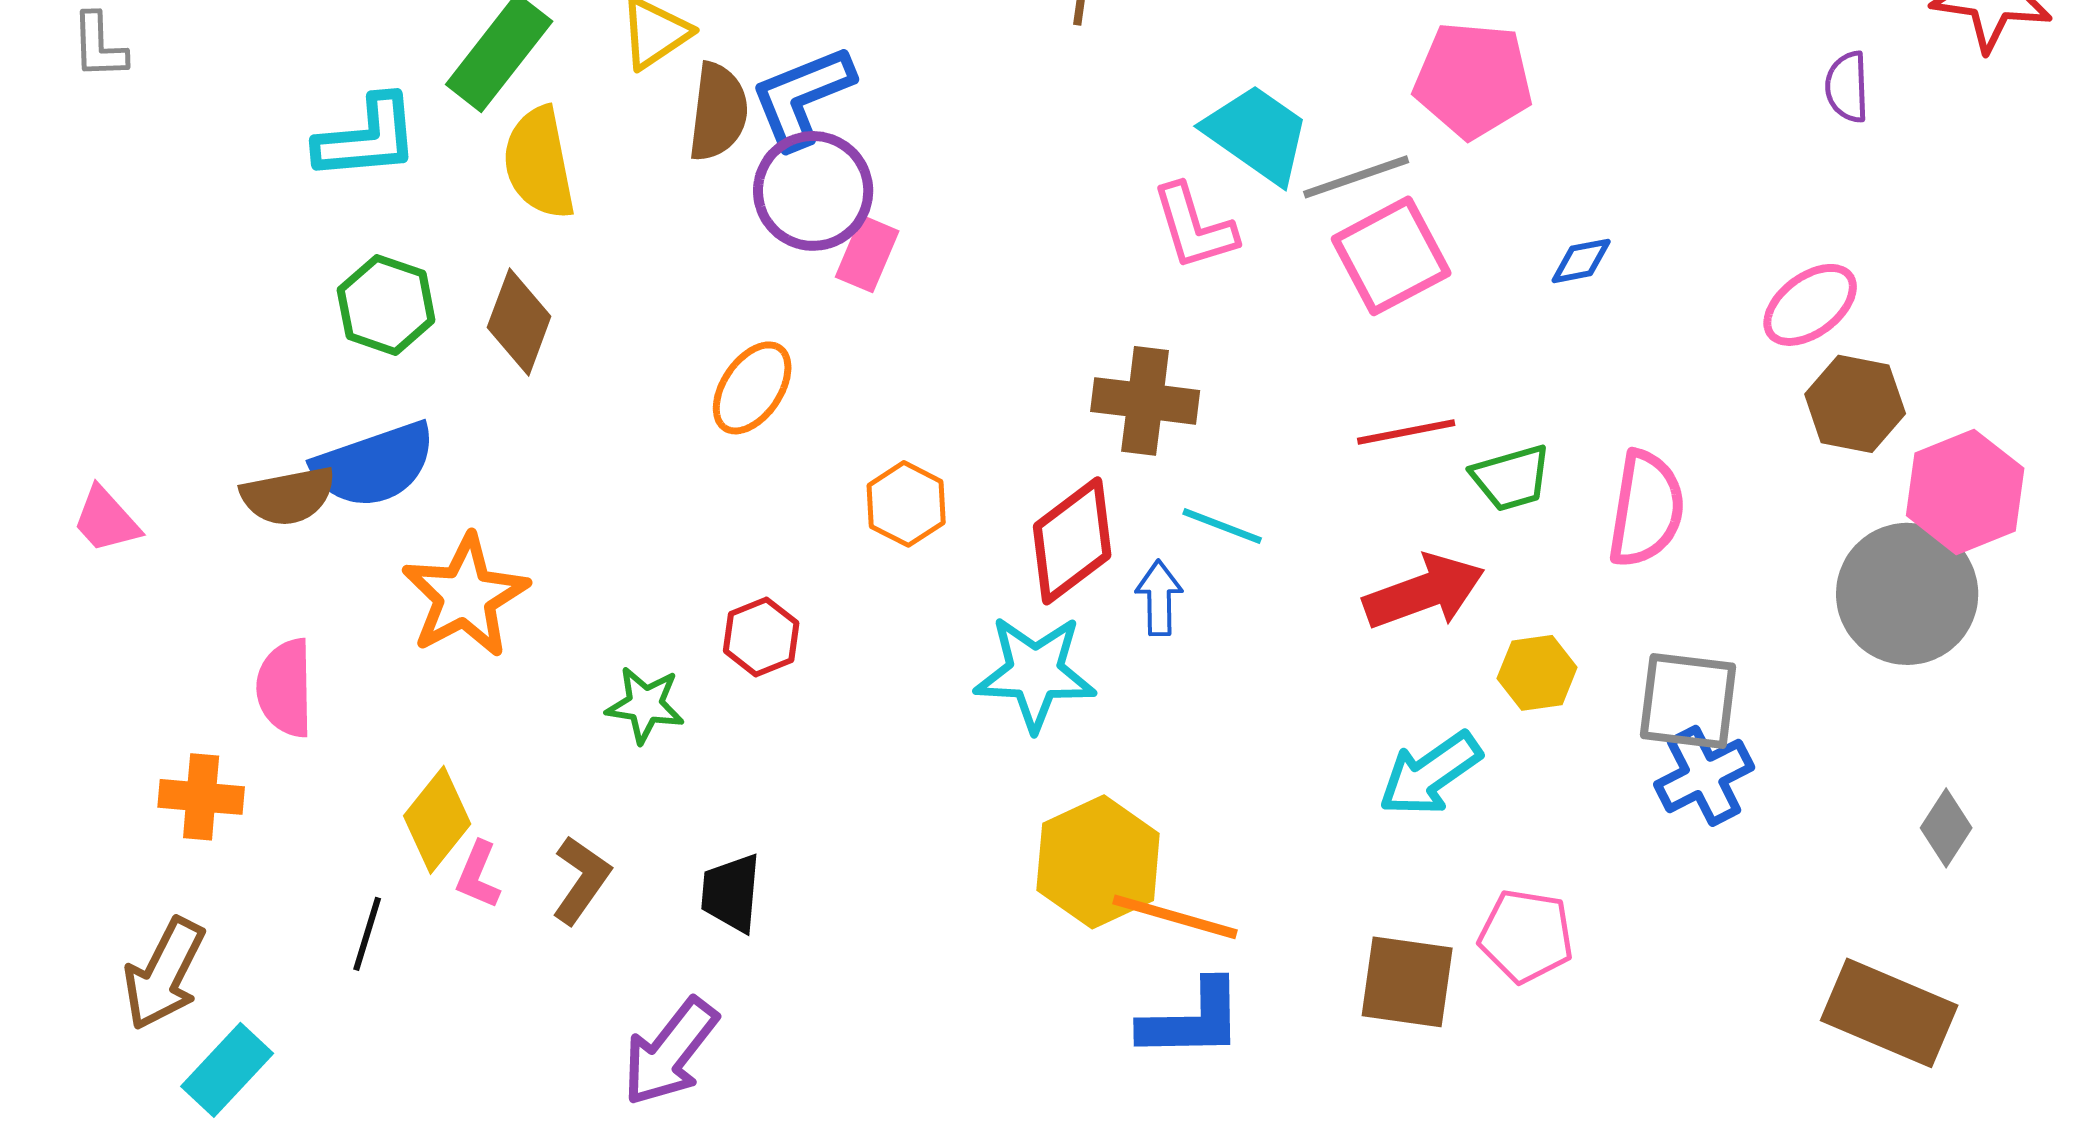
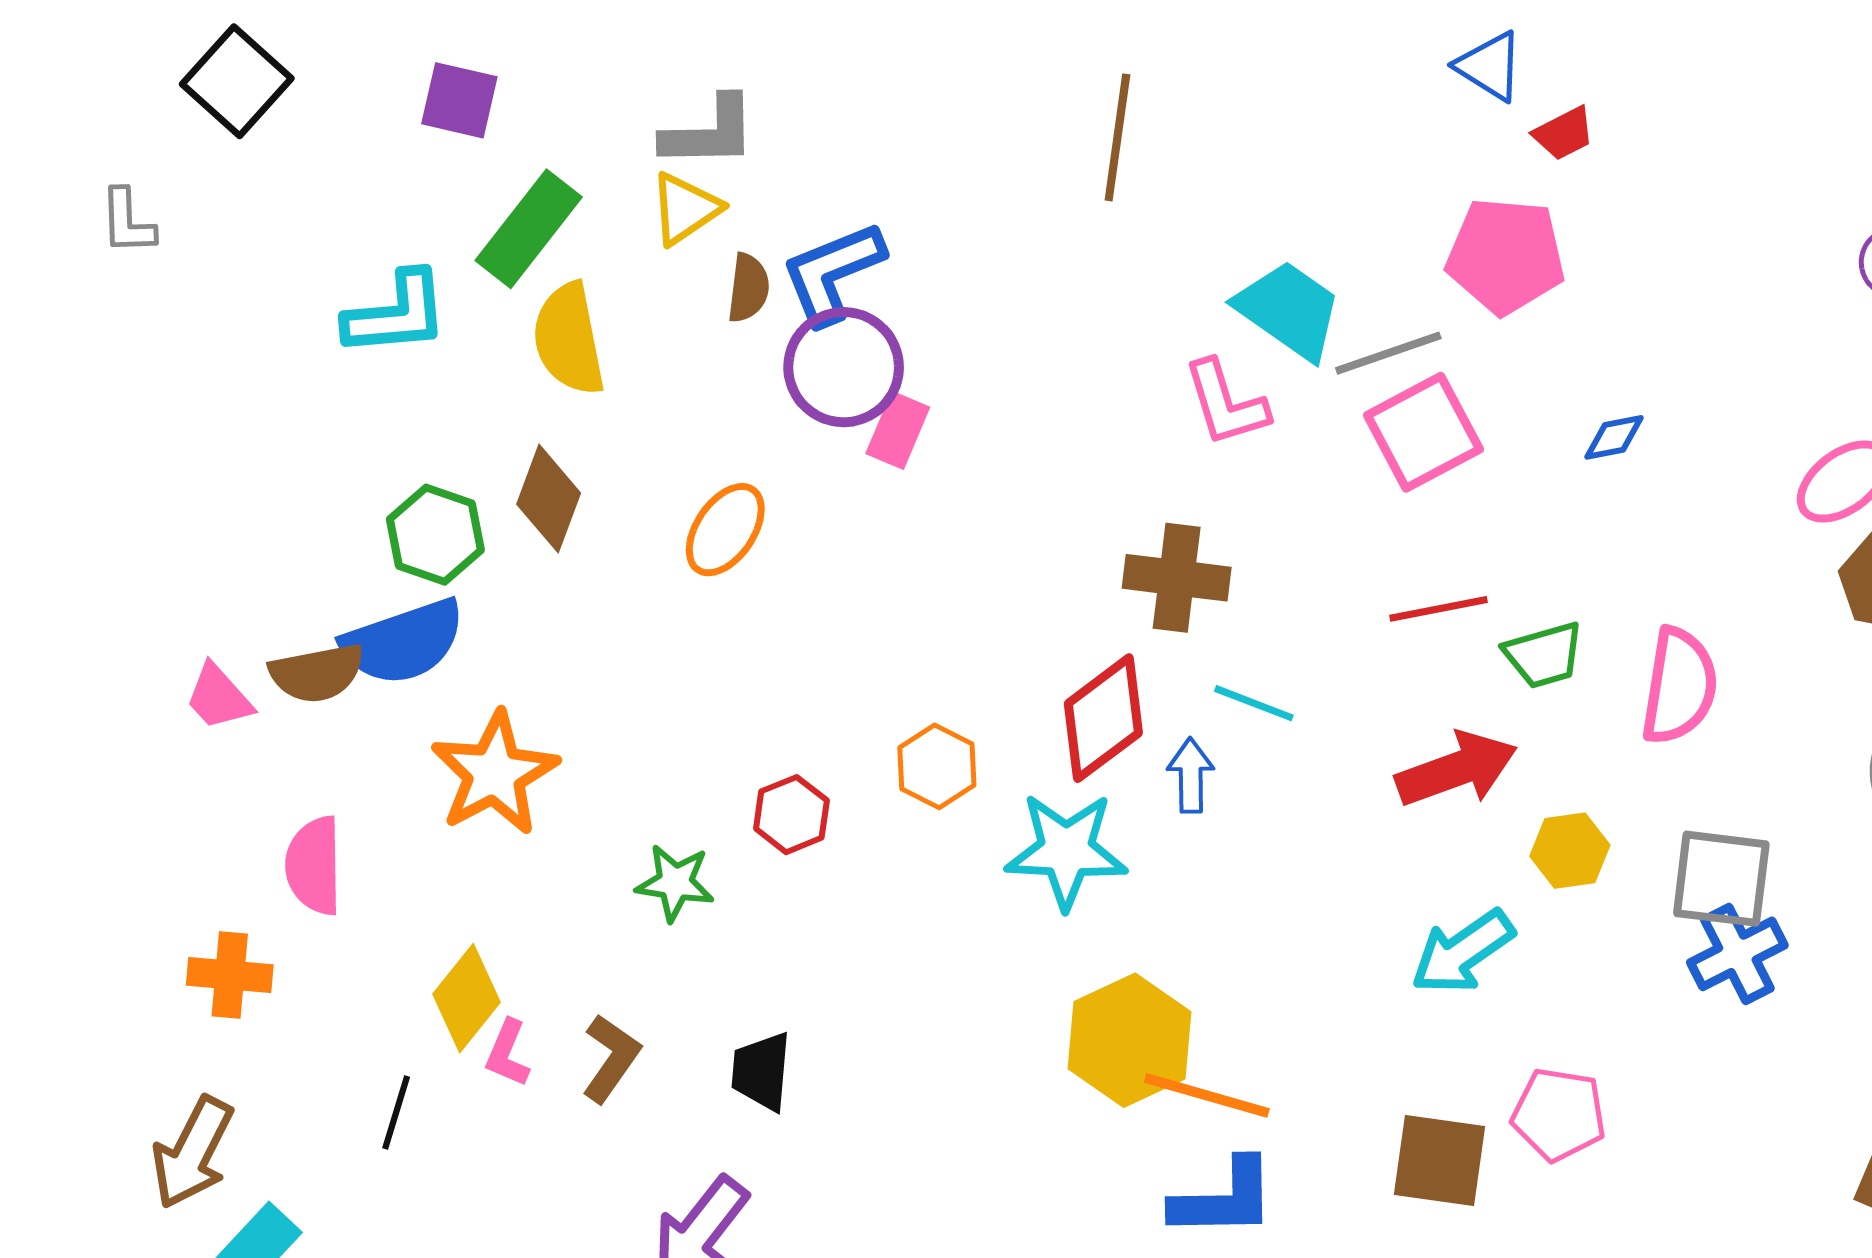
brown semicircle: (718, 112) -> (748, 288), size x0.7
green hexagon: (386, 305) -> (435, 535), moved
orange ellipse: (752, 388) -> (725, 530), moved
orange hexagon: (906, 504) -> (937, 766), moved
pink trapezoid: (106, 520) -> (219, 697), moved

